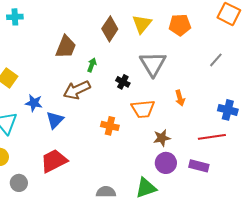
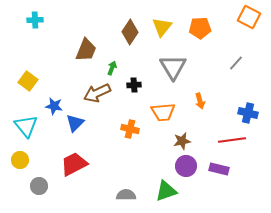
black cross: (123, 82) -> (134, 85), moved, turned -32

